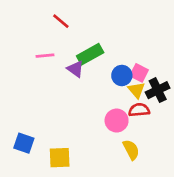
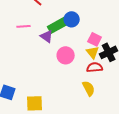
blue circle: (122, 75) -> (72, 19), moved
pink circle: (117, 121) -> (66, 55), moved
yellow semicircle: (131, 150) -> (89, 88), moved

